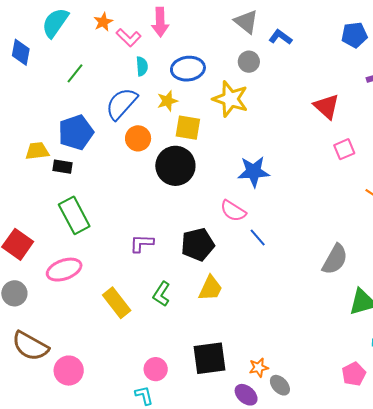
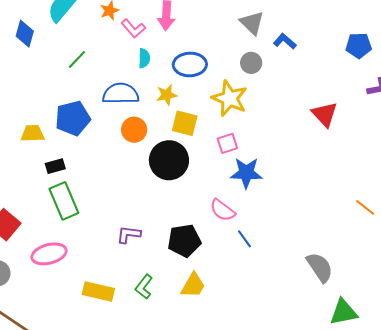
blue semicircle: (121, 104) -> (121, 94), turned 42
pink square: (344, 149) -> (227, 143), moved
black rectangle: (62, 167) -> (55, 166), moved, turned -30
gray semicircle: (335, 259) -> (320, 267), turned -68
yellow rectangle: (117, 303) -> (98, 292), turned -44

